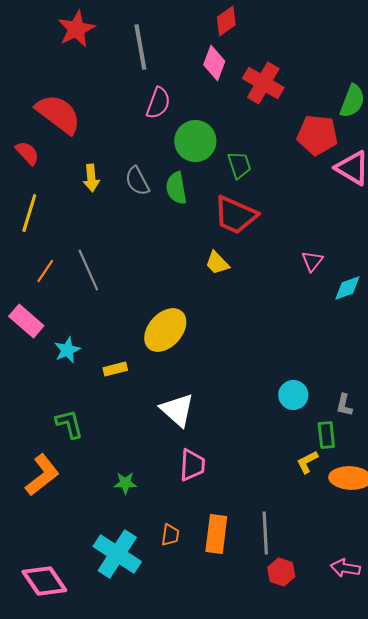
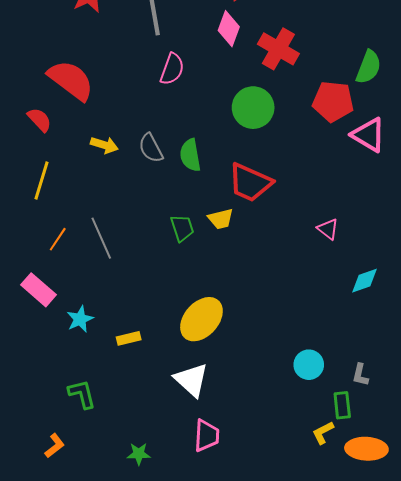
green circle: (195, 141) -> (253, 108), moved
green trapezoid: (239, 165) -> (182, 228), moved
yellow arrow: (91, 178) -> (104, 145), turned -68
pink triangle: (312, 261) -> (328, 229), turned -30
yellow trapezoid: (217, 263) -> (221, 219), moved, turned -60
cyan diamond: (347, 288) -> (364, 281), moved
yellow ellipse: (165, 330) -> (201, 319), moved
orange L-shape: (42, 475) -> (55, 446), size x0.6

